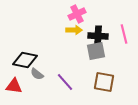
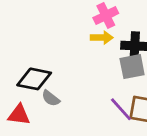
purple line: (65, 82) -> (121, 109), moved

